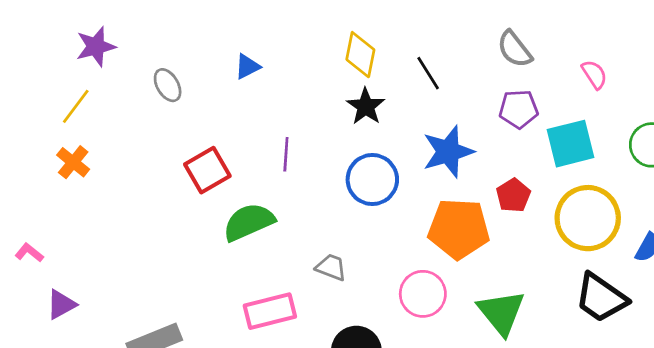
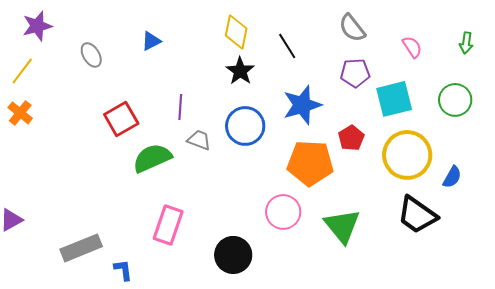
gray trapezoid: (331, 267) -> (199, 140), moved
pink rectangle: (270, 311) -> (168, 225), turned -57

